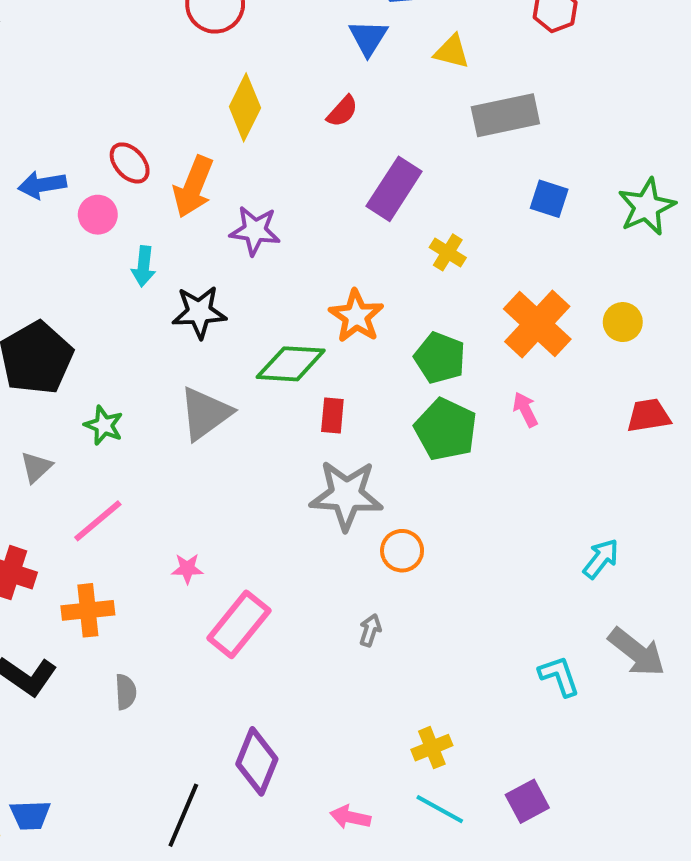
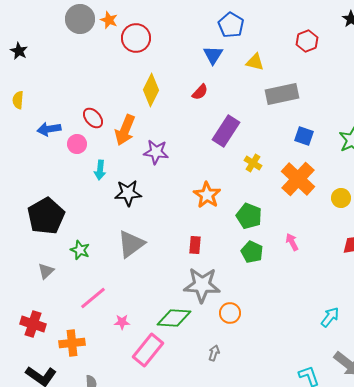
orange cross: (537, 324) -> (298, 179), moved
green diamond: (291, 364) -> (174, 318), moved
green pentagon: (446, 429) -> (252, 252), size x0.7
pink line: (98, 521) -> (93, 298), moved

